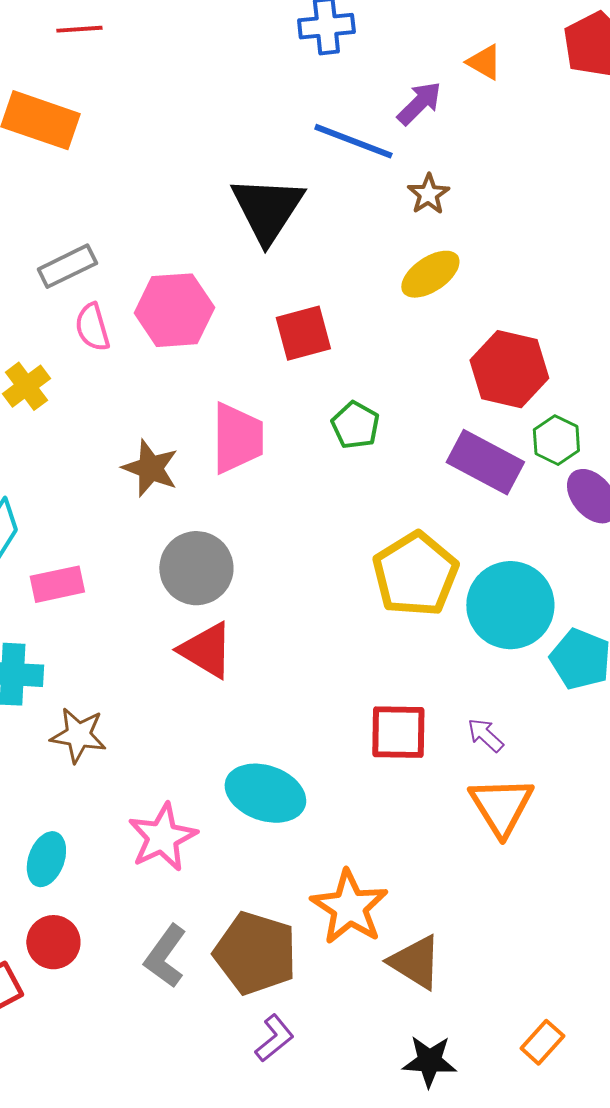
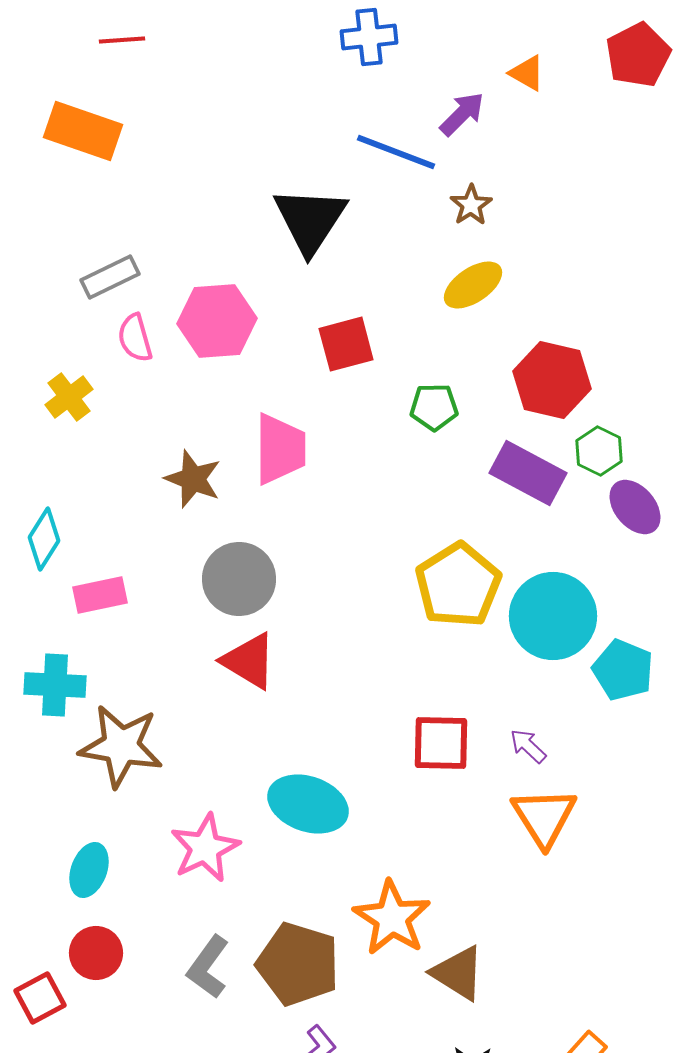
green pentagon: (355, 425) -> (434, 407), moved, turned -30
brown star: (78, 735) -> (121, 746), size x1.5

